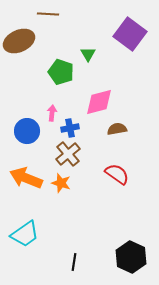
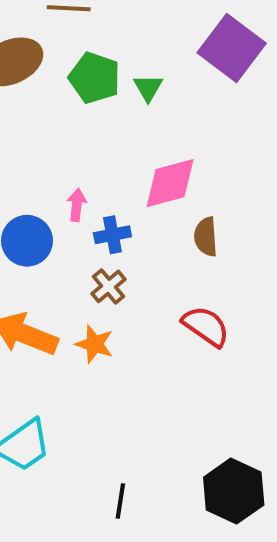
green pentagon: (61, 72) -> (95, 78), moved
brown semicircle: (117, 129) -> (206, 237), turned -84
brown cross: (68, 154) -> (108, 286), size x0.7

